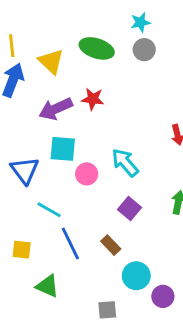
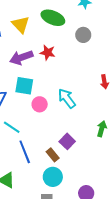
gray circle: (144, 50) -> (83, 35), moved
purple square: (130, 208) -> (67, 141), moved
cyan circle: (136, 276) -> (53, 177), moved

